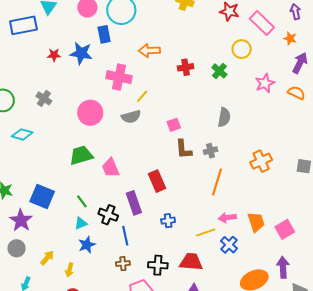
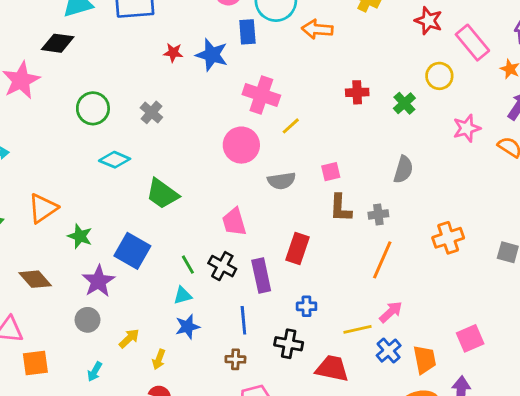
orange arrow: (149, 51) -> (317, 29), moved
pink circle: (90, 113) -> (241, 145), moved
gray semicircle: (131, 117) -> (282, 181), moved
green trapezoid: (81, 155) -> (162, 194), moved, turned -135
red rectangle: (157, 181) -> (298, 248), turned 35
black cross: (108, 215) -> (222, 266), moved
pink arrow: (227, 218) -> (391, 312), turned 138
orange trapezoid: (256, 222) -> (425, 360), moved
black cross: (158, 265) -> (289, 344), moved

